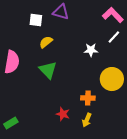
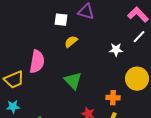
green triangle: (48, 70) -> (73, 81), moved

